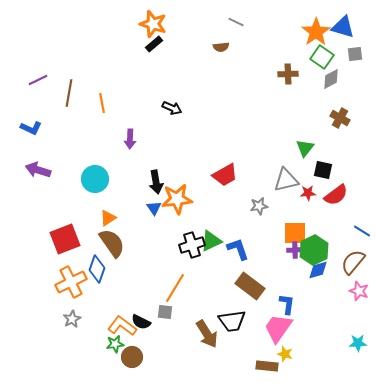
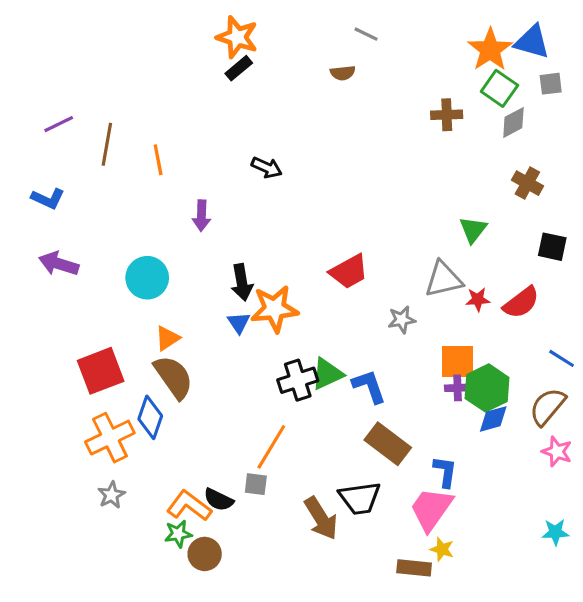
black square: (323, 170) -> (552, 247), moved

